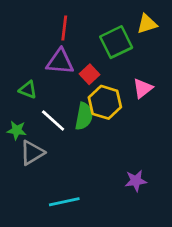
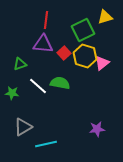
green triangle: (28, 90) -> (20, 64), turned -40
yellow hexagon: (105, 102) -> (85, 56), moved
green semicircle: (84, 116) -> (60, 83), turned -90
gray triangle: (32, 153) -> (23, 127), moved

